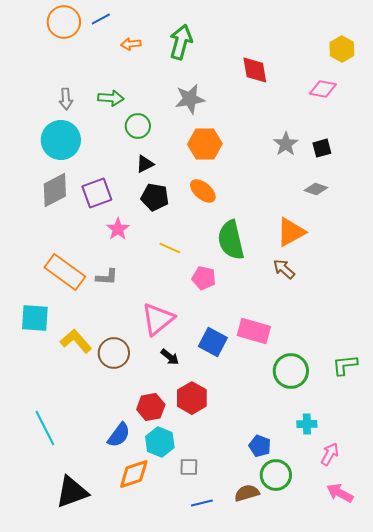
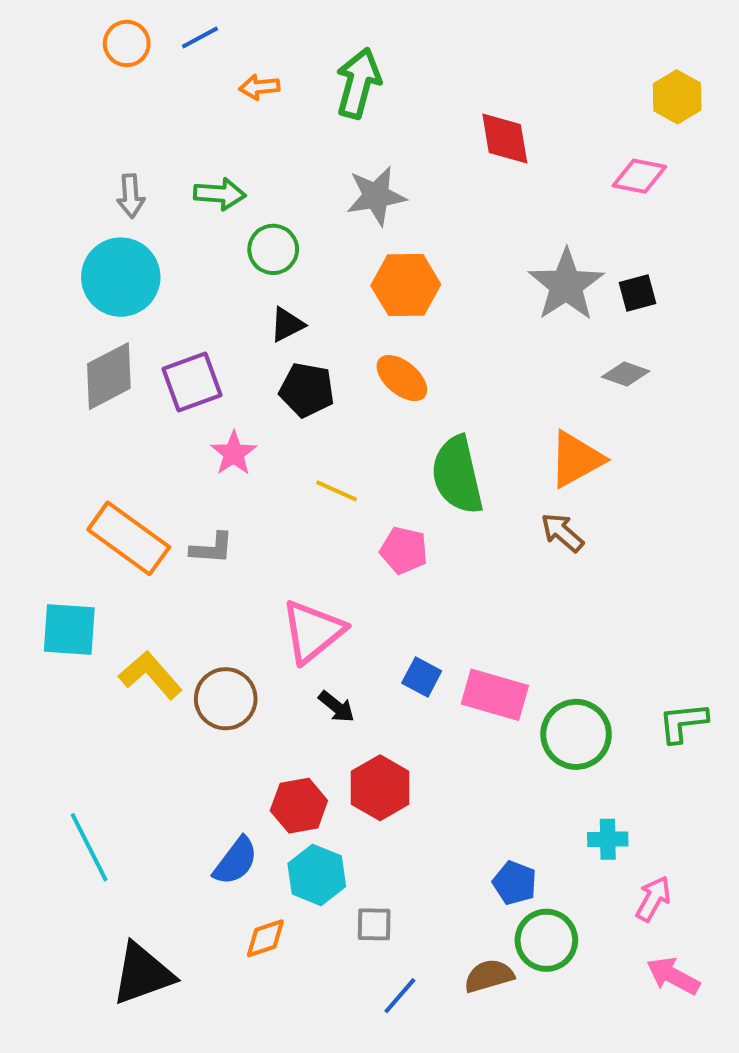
orange circle: (64, 22) -> (127, 43), size x0.7
gray star: (286, 144) -> (566, 285), size x1.5
pink rectangle: (254, 331) -> (495, 695), moved
blue square: (213, 342) -> (422, 677), size x0.7
orange diamond: (134, 474) -> (265, 938), size x0.7
blue line: (202, 503) -> (400, 996), turned -35

